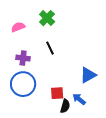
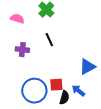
pink semicircle: (18, 27) -> (17, 19), turned 40
blue circle: (23, 84) -> (34, 91), moved

